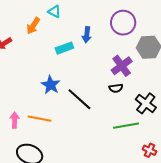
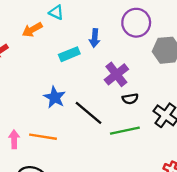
orange arrow: (33, 26) -> (32, 30), turned 30
purple cross: (122, 66) -> (116, 74), moved
green line: (126, 126) -> (125, 131), moved

